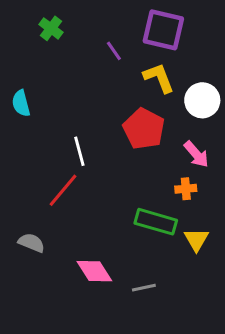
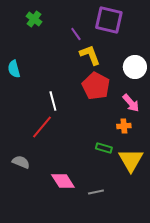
yellow L-shape: (159, 78) -> (90, 55), moved
green rectangle: (156, 222) -> (104, 148), size x0.6
yellow triangle: (196, 240) -> (131, 160), size x1.5

